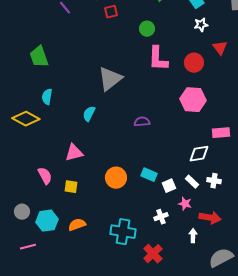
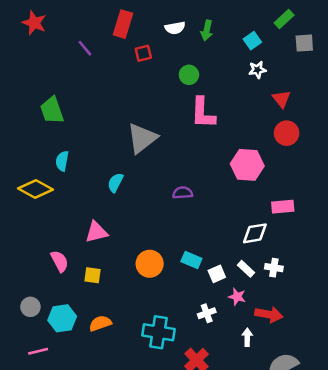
red circle: (194, 63) -> (287, 133), moved

